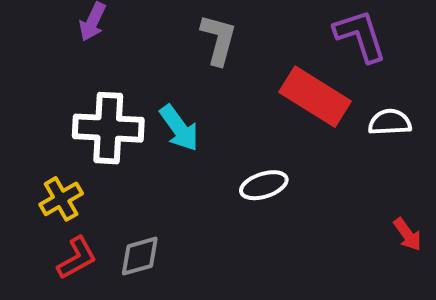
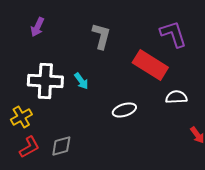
white semicircle: (390, 122) -> (176, 97), moved
cyan arrow: (179, 128) -> (81, 81), size x0.7

